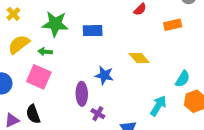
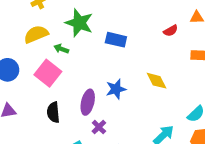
blue star: (104, 75) -> (116, 89), turned 30
black semicircle: (33, 114) -> (53, 112), moved

